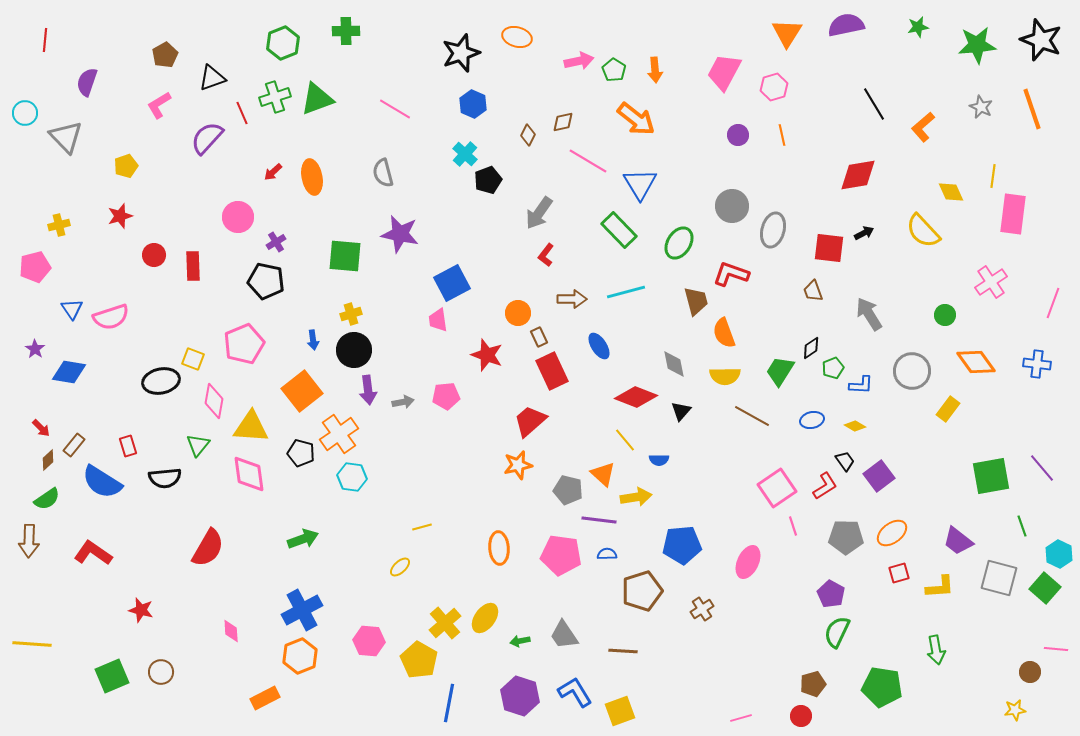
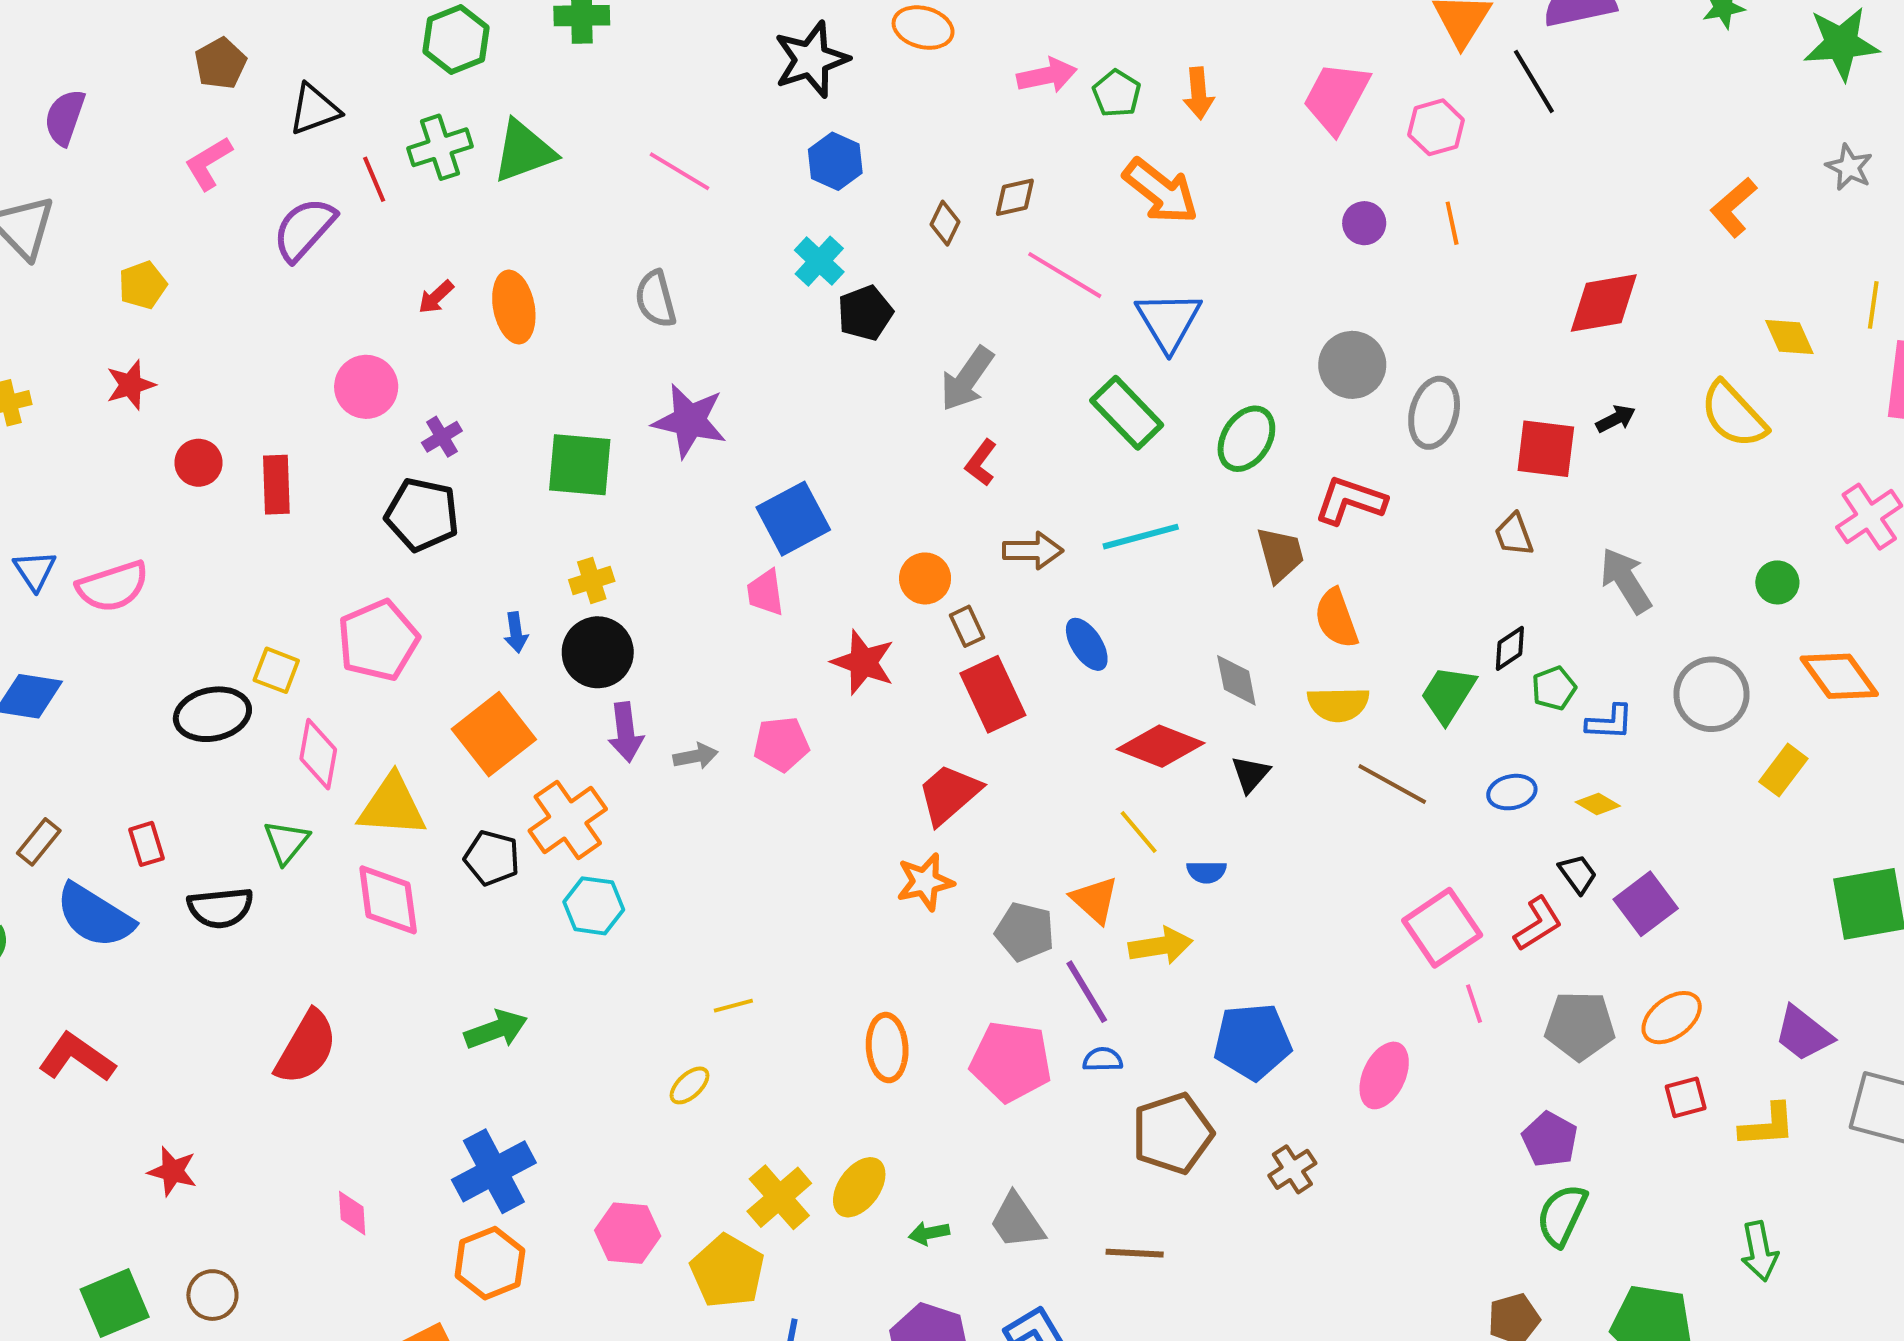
black line: (874, 104) -> (1534, 81), moved
purple line: (599, 520) -> (1087, 992), turned 52

